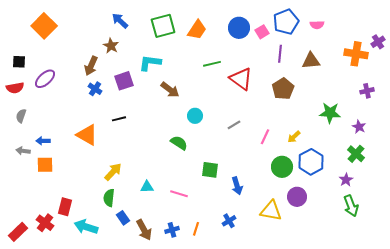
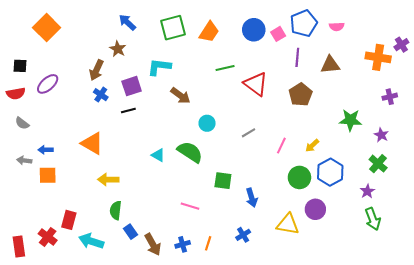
gray semicircle: (21, 116) -> (22, 123), turned -72
black line: (119, 119) -> (128, 110), moved
green semicircle: (179, 143) -> (190, 152), size x1.4
yellow arrow: (113, 172) -> (108, 180), moved, turned -132
cyan triangle: (147, 187) -> (158, 155), moved, turned 32
red rectangle: (18, 232) -> (19, 246), turned -54

